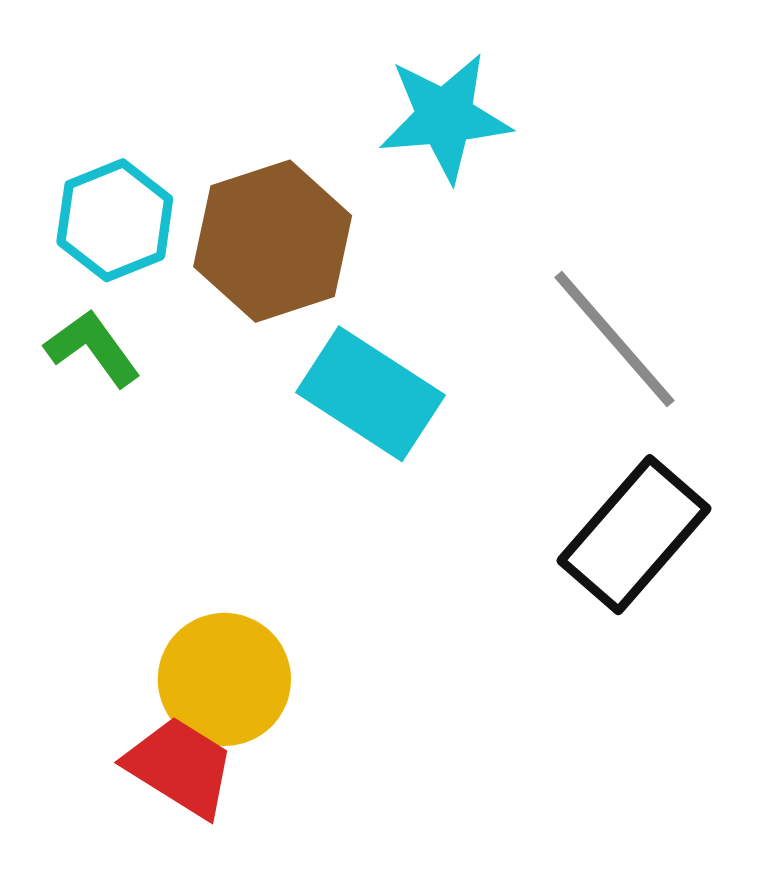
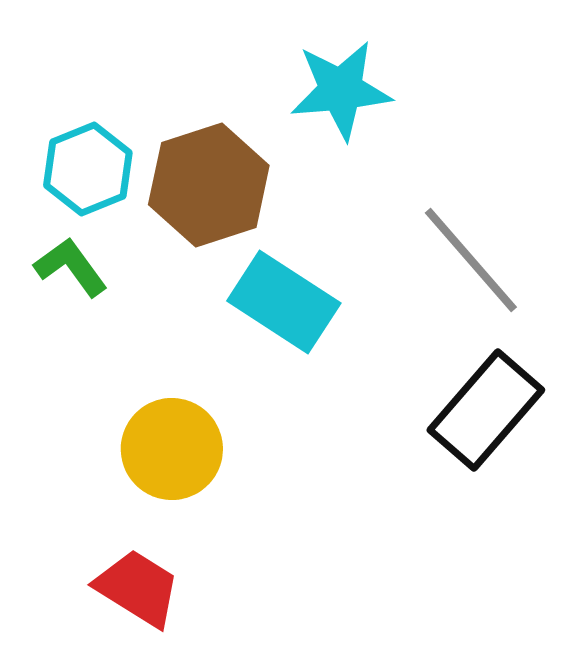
yellow circle: (224, 679) -> (172, 449), moved

